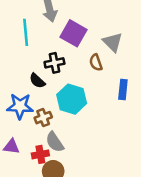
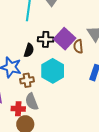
purple square: (74, 33) -> (65, 39), moved
black semicircle: (37, 81) -> (29, 50), turned -128

